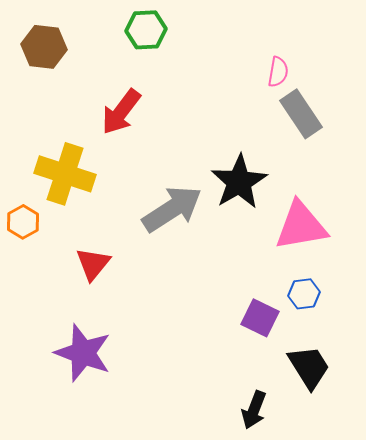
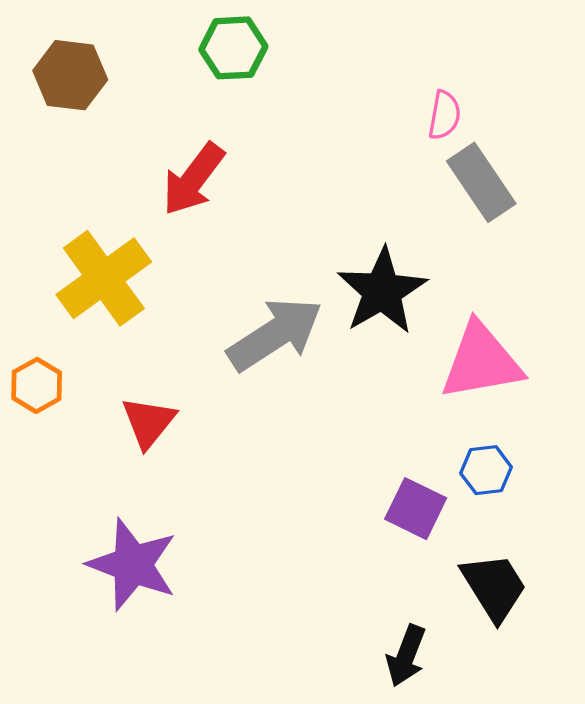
yellow cross: (65, 174) -> (104, 278), turned 36
orange hexagon: (23, 222) -> (37, 385), moved

